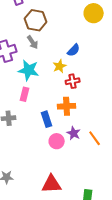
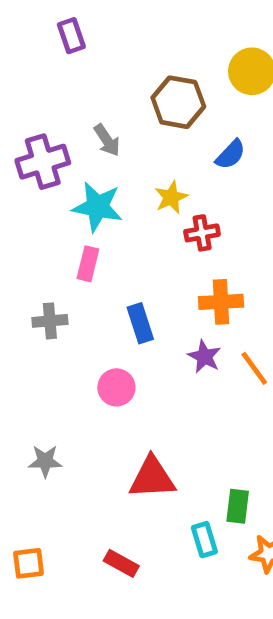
brown hexagon: (36, 20) -> (178, 102), moved
blue semicircle: (74, 50) -> (231, 154), moved
orange cross: (67, 106) -> (221, 302), moved
pink circle: (57, 141) -> (116, 387), moved

